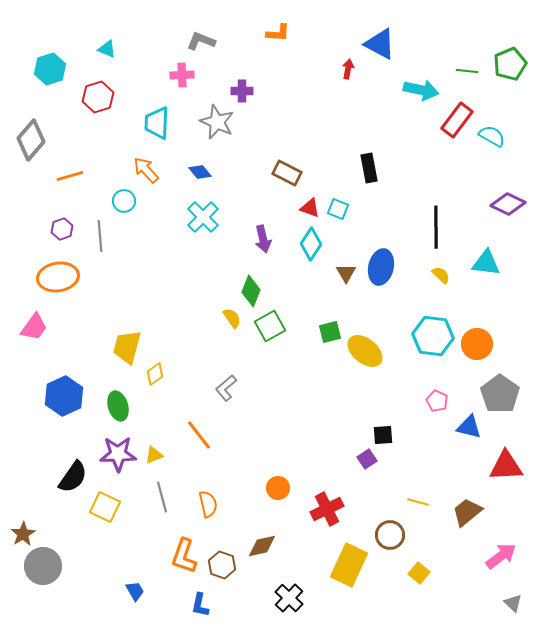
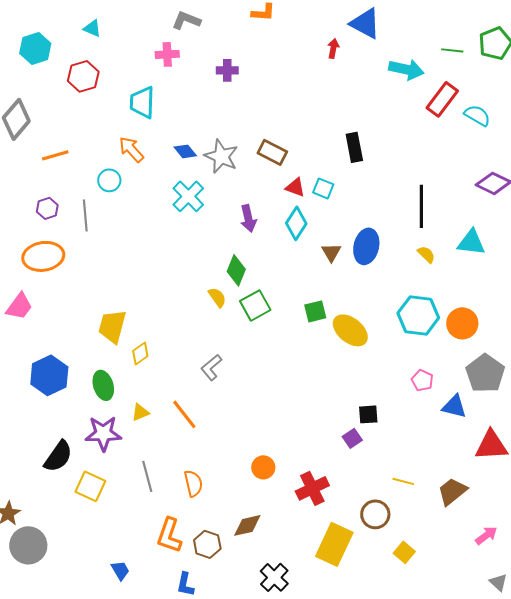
gray star: (217, 122) -> (221, 156), moved
yellow triangle: (154, 455) -> (140, 412), moved
pink arrow: (501, 556) -> (486, 535), size x0.7

